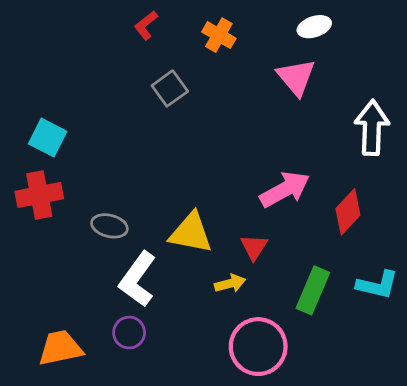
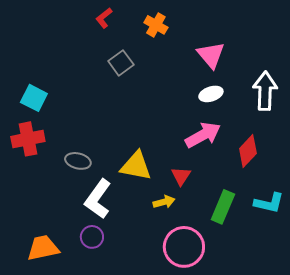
white ellipse: (314, 27) -> (211, 94), moved

